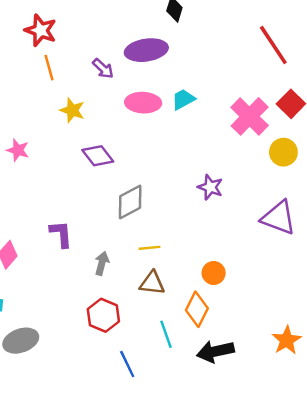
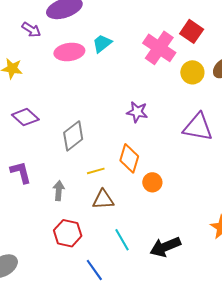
purple diamond: (98, 156) -> (25, 117), moved
orange diamond: (197, 309) -> (129, 158), moved

